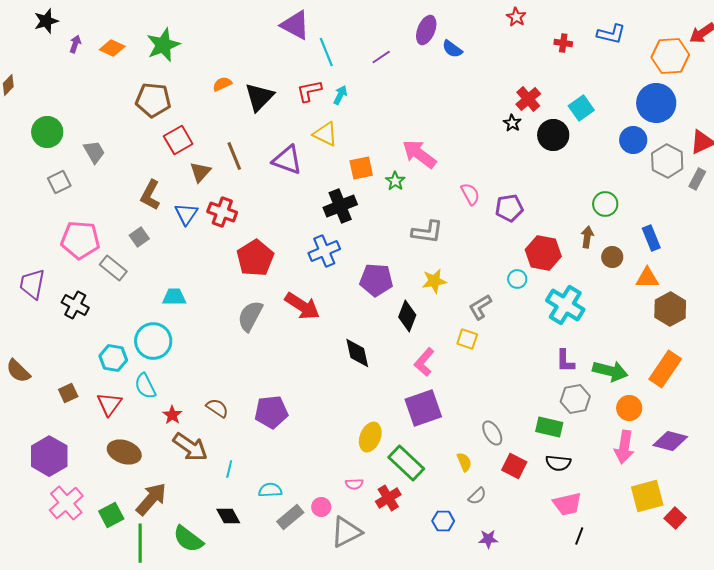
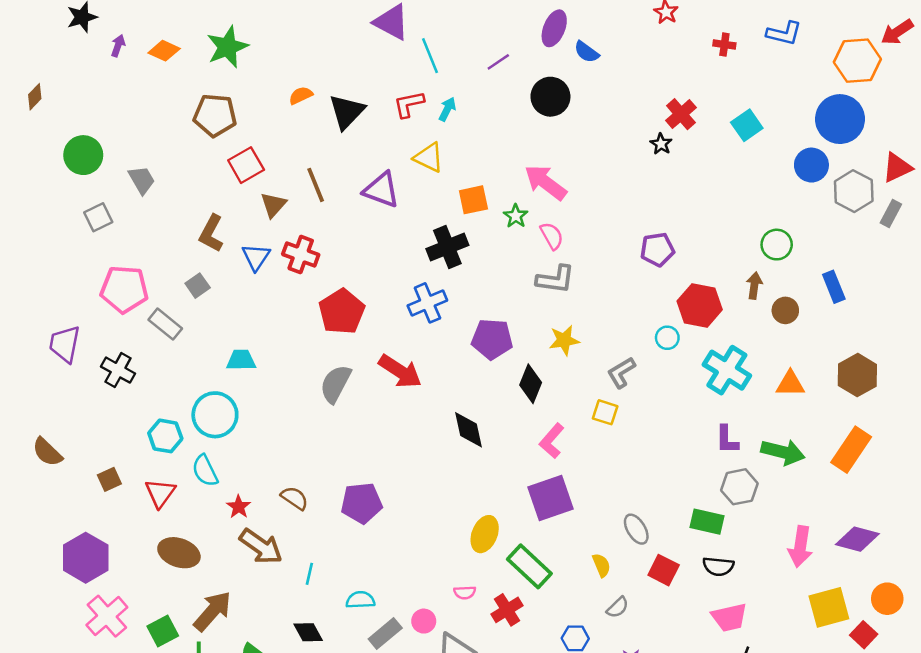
black circle: (553, 135) -> (550, 97), moved
pink semicircle: (470, 194) -> (552, 236), moved
orange triangle: (647, 278) -> (790, 384), moved
orange circle: (629, 408) -> (887, 599), moved

